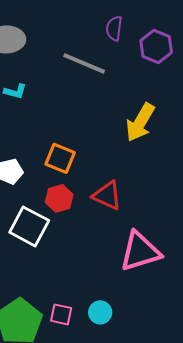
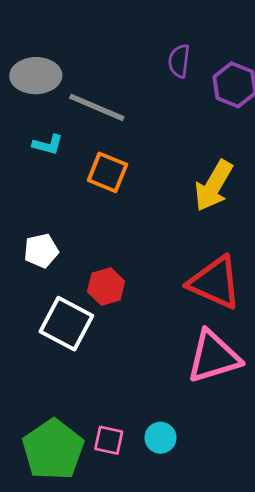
gray line: (84, 63) -> (97, 107), moved
orange square: (60, 158) -> (107, 172), moved
red triangle: (107, 195) -> (215, 282), moved, size x1.4

